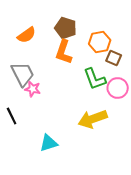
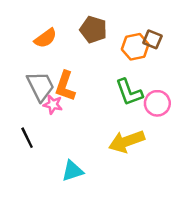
orange L-shape: (64, 52) -> (65, 86), moved
brown square: (114, 58) -> (152, 39), moved

